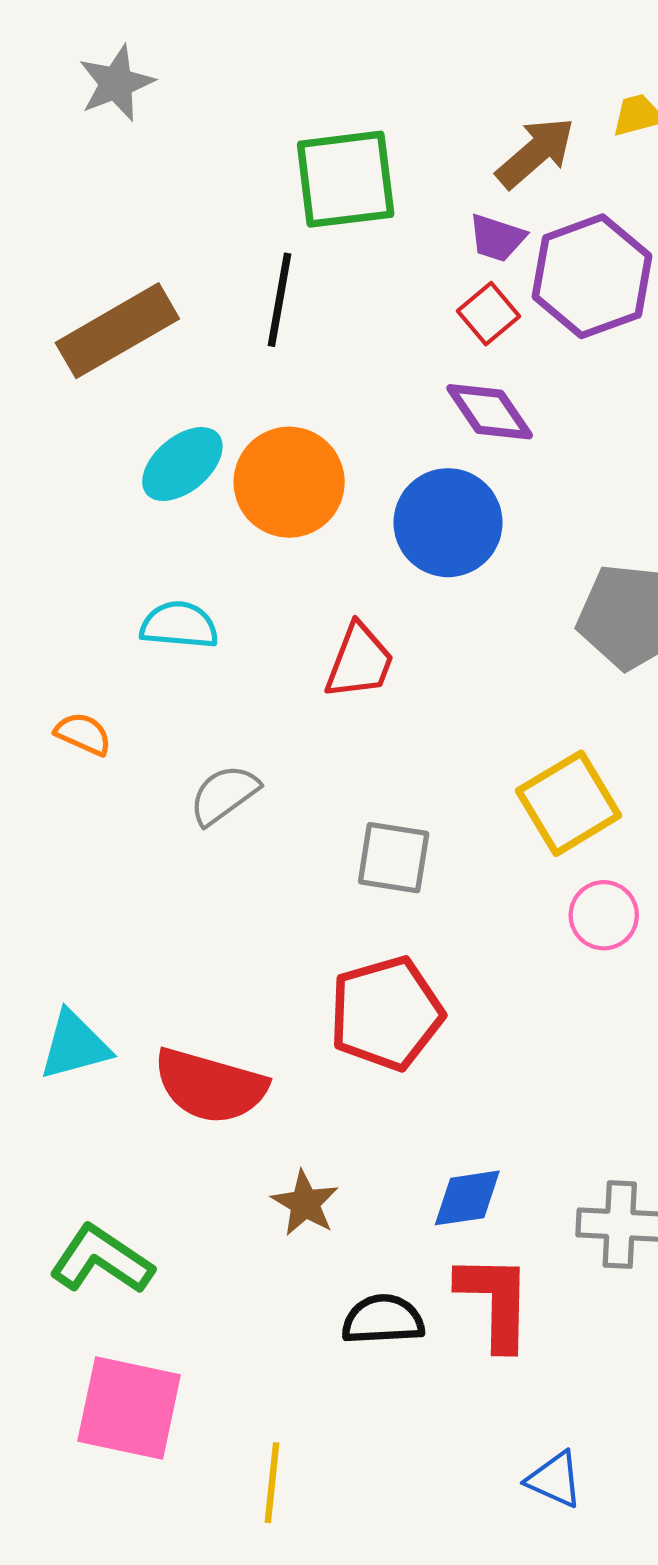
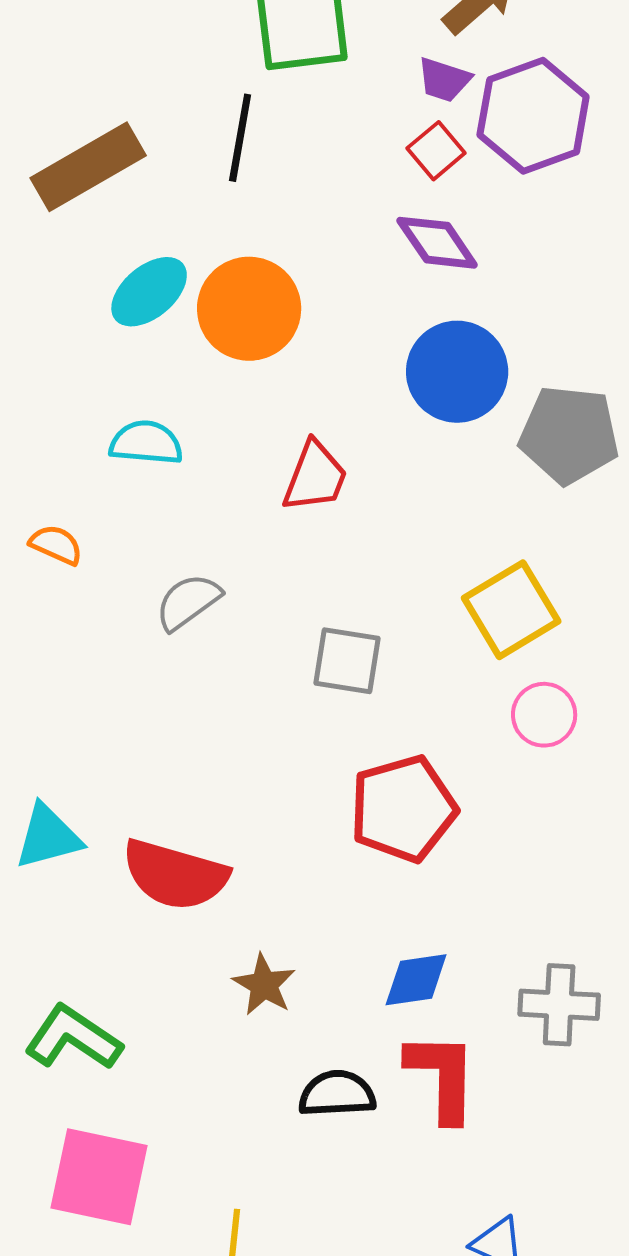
blue circle: (448, 523) -> (457, 372), moved
red pentagon: (386, 1013) -> (403, 809), moved

